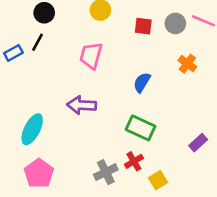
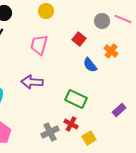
red square: (143, 26) -> (79, 39), moved, turned 32
blue semicircle: (142, 82) -> (90, 65), moved, turned -70
red cross: (134, 161) -> (71, 124), turned -32

